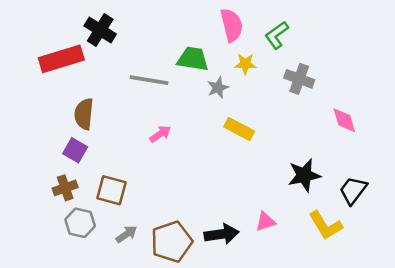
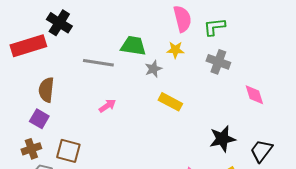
pink semicircle: (232, 25) -> (182, 19), moved
green L-shape: (277, 35) -> (214, 27), moved, turned 30

